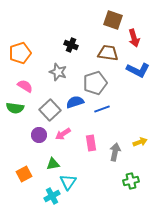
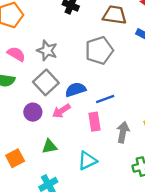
gray star: (58, 72) -> (47, 50), moved
blue semicircle: (75, 102) -> (76, 90), moved
blue line: (102, 109) -> (105, 99), moved
cyan triangle: (68, 182) -> (87, 161), moved, turned 30

